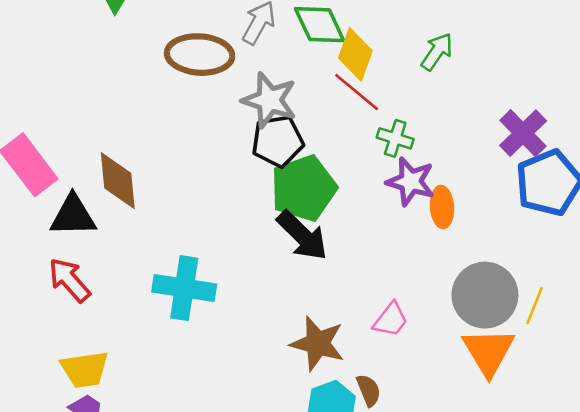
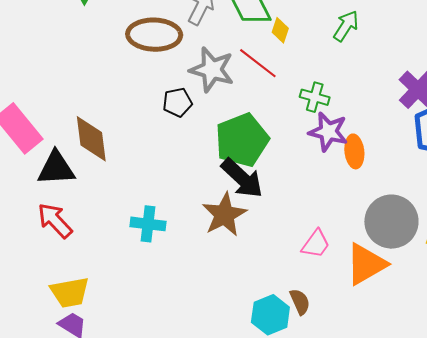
yellow diamond: (355, 54) -> (280, 30), size x0.6
red line: (357, 92) -> (258, 63), moved
black pentagon: (278, 141) -> (177, 102), moved, size x0.7
cyan cross: (184, 288) -> (148, 224), size x0.7
brown star: (318, 343) -> (224, 215), moved, turned 30
orange triangle: (489, 352) -> (366, 264), moved, turned 33

